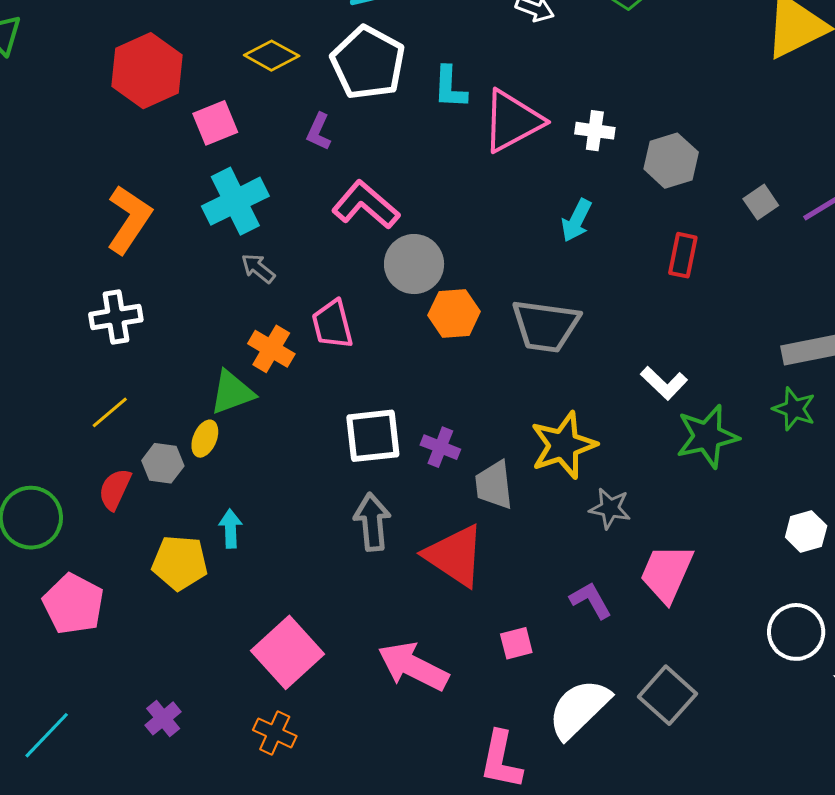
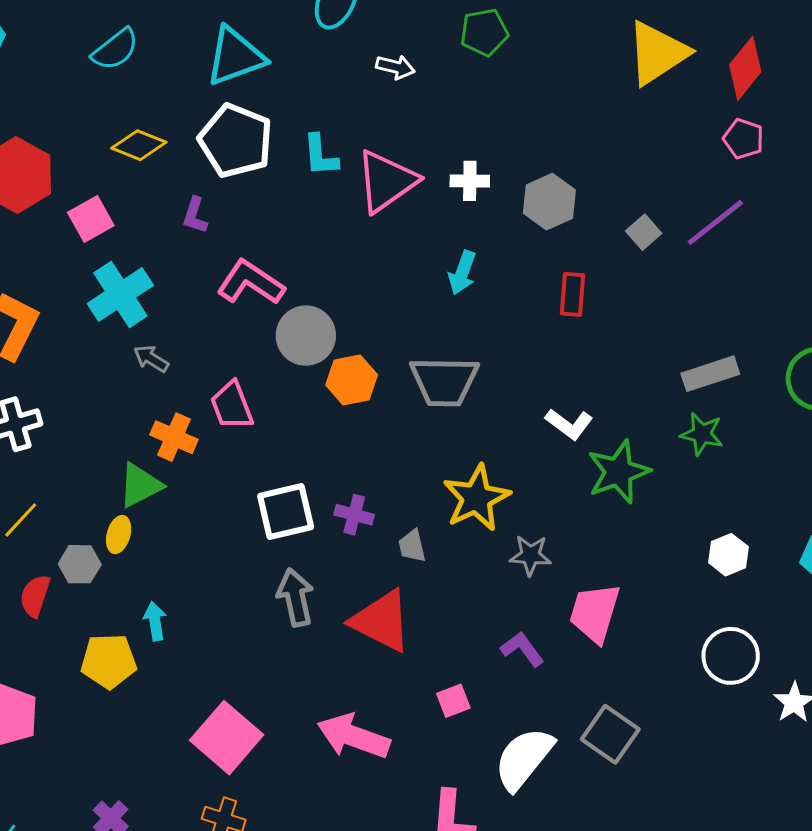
gray trapezoid: (494, 485) -> (412, 546), size x0.7

